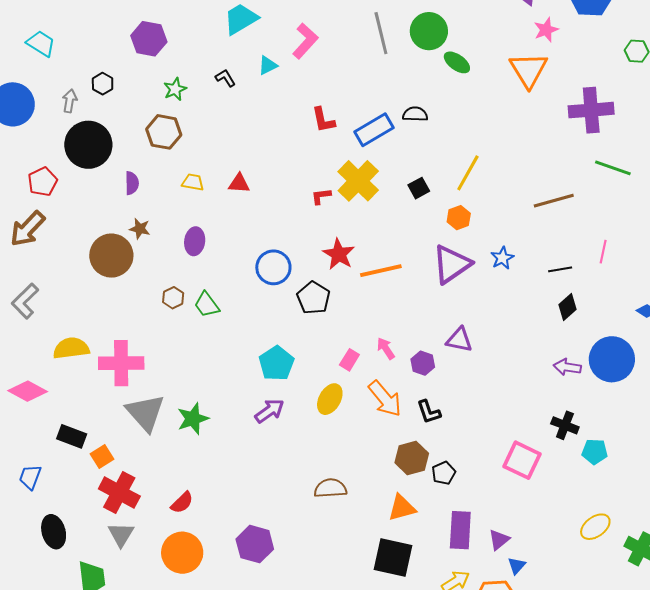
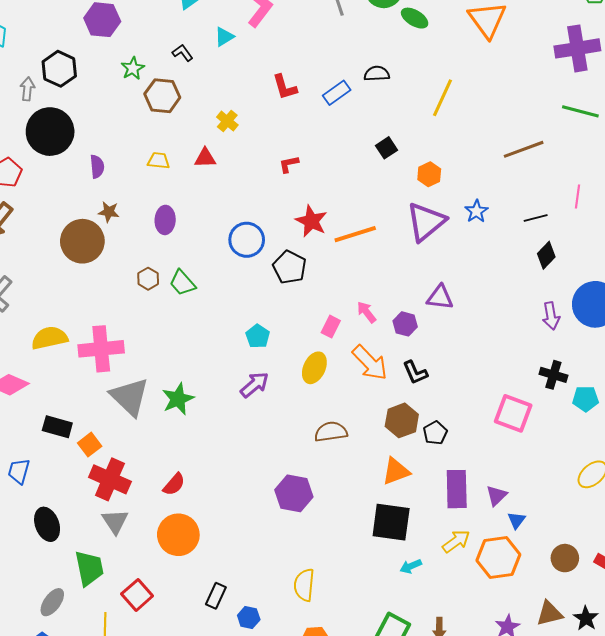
black hexagon: (103, 84) -> (59, 69), size x1.6
purple cross: (591, 110) -> (577, 48), moved
blue rectangle: (374, 130) -> (337, 93), size x0.7
brown hexagon: (164, 132) -> (162, 96), moved
yellow line: (468, 173) -> (443, 98), moved
yellow cross: (358, 181) -> (227, 121), moved, size x0.5
cyan pentagon: (276, 363) -> (258, 336), size x0.7
purple arrow: (567, 367) -> (551, 316), turned -104
brown semicircle: (330, 488) -> (331, 432), moved
purple hexagon: (255, 544) -> (294, 493), moved

